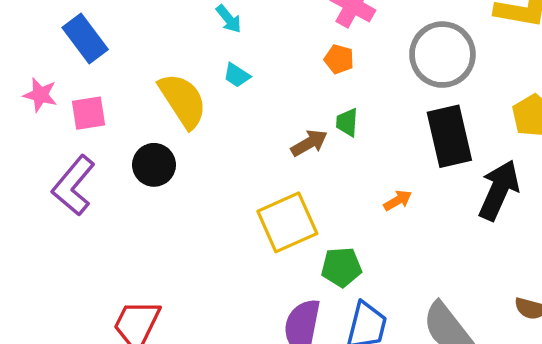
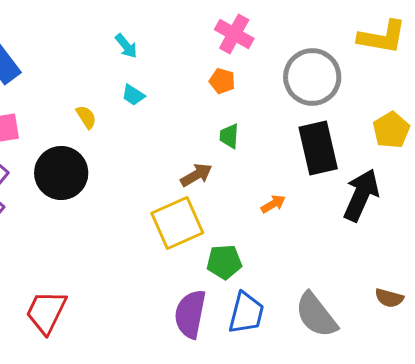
yellow semicircle: (183, 101) -> (86, 117), size x0.5
brown arrow: (309, 143) -> (196, 175), moved
black circle: (154, 165) -> (61, 173), size x1.4

